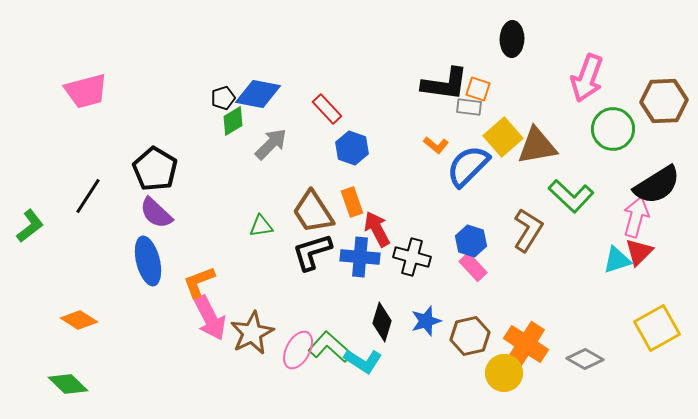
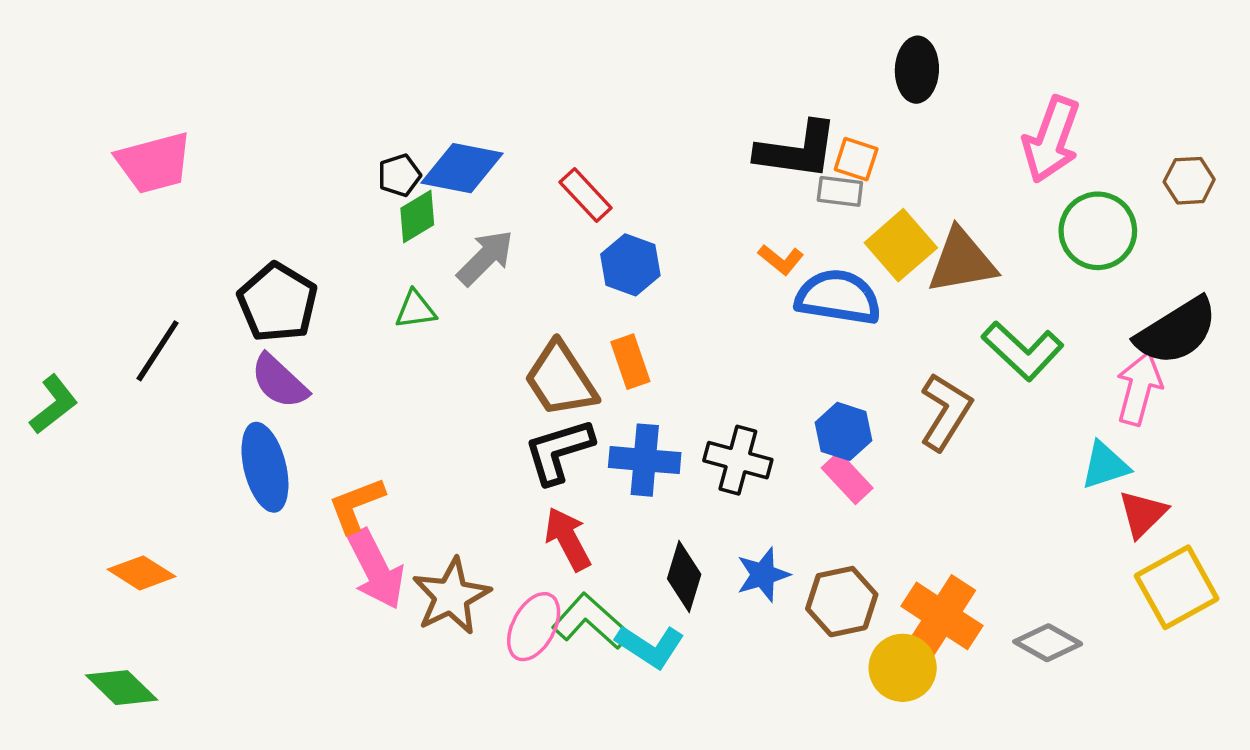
brown hexagon: (664, 101) -> (1189, 181), size x0.6
blue semicircle: (468, 166) -> (838, 297), turned 54
green triangle: (261, 226) -> (415, 310), moved
red arrow: (377, 229) -> (568, 539), moved
red triangle: (639, 252) -> (1143, 514), moved

